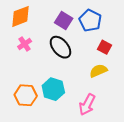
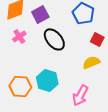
purple square: (64, 20) -> (40, 14), moved, turned 30

